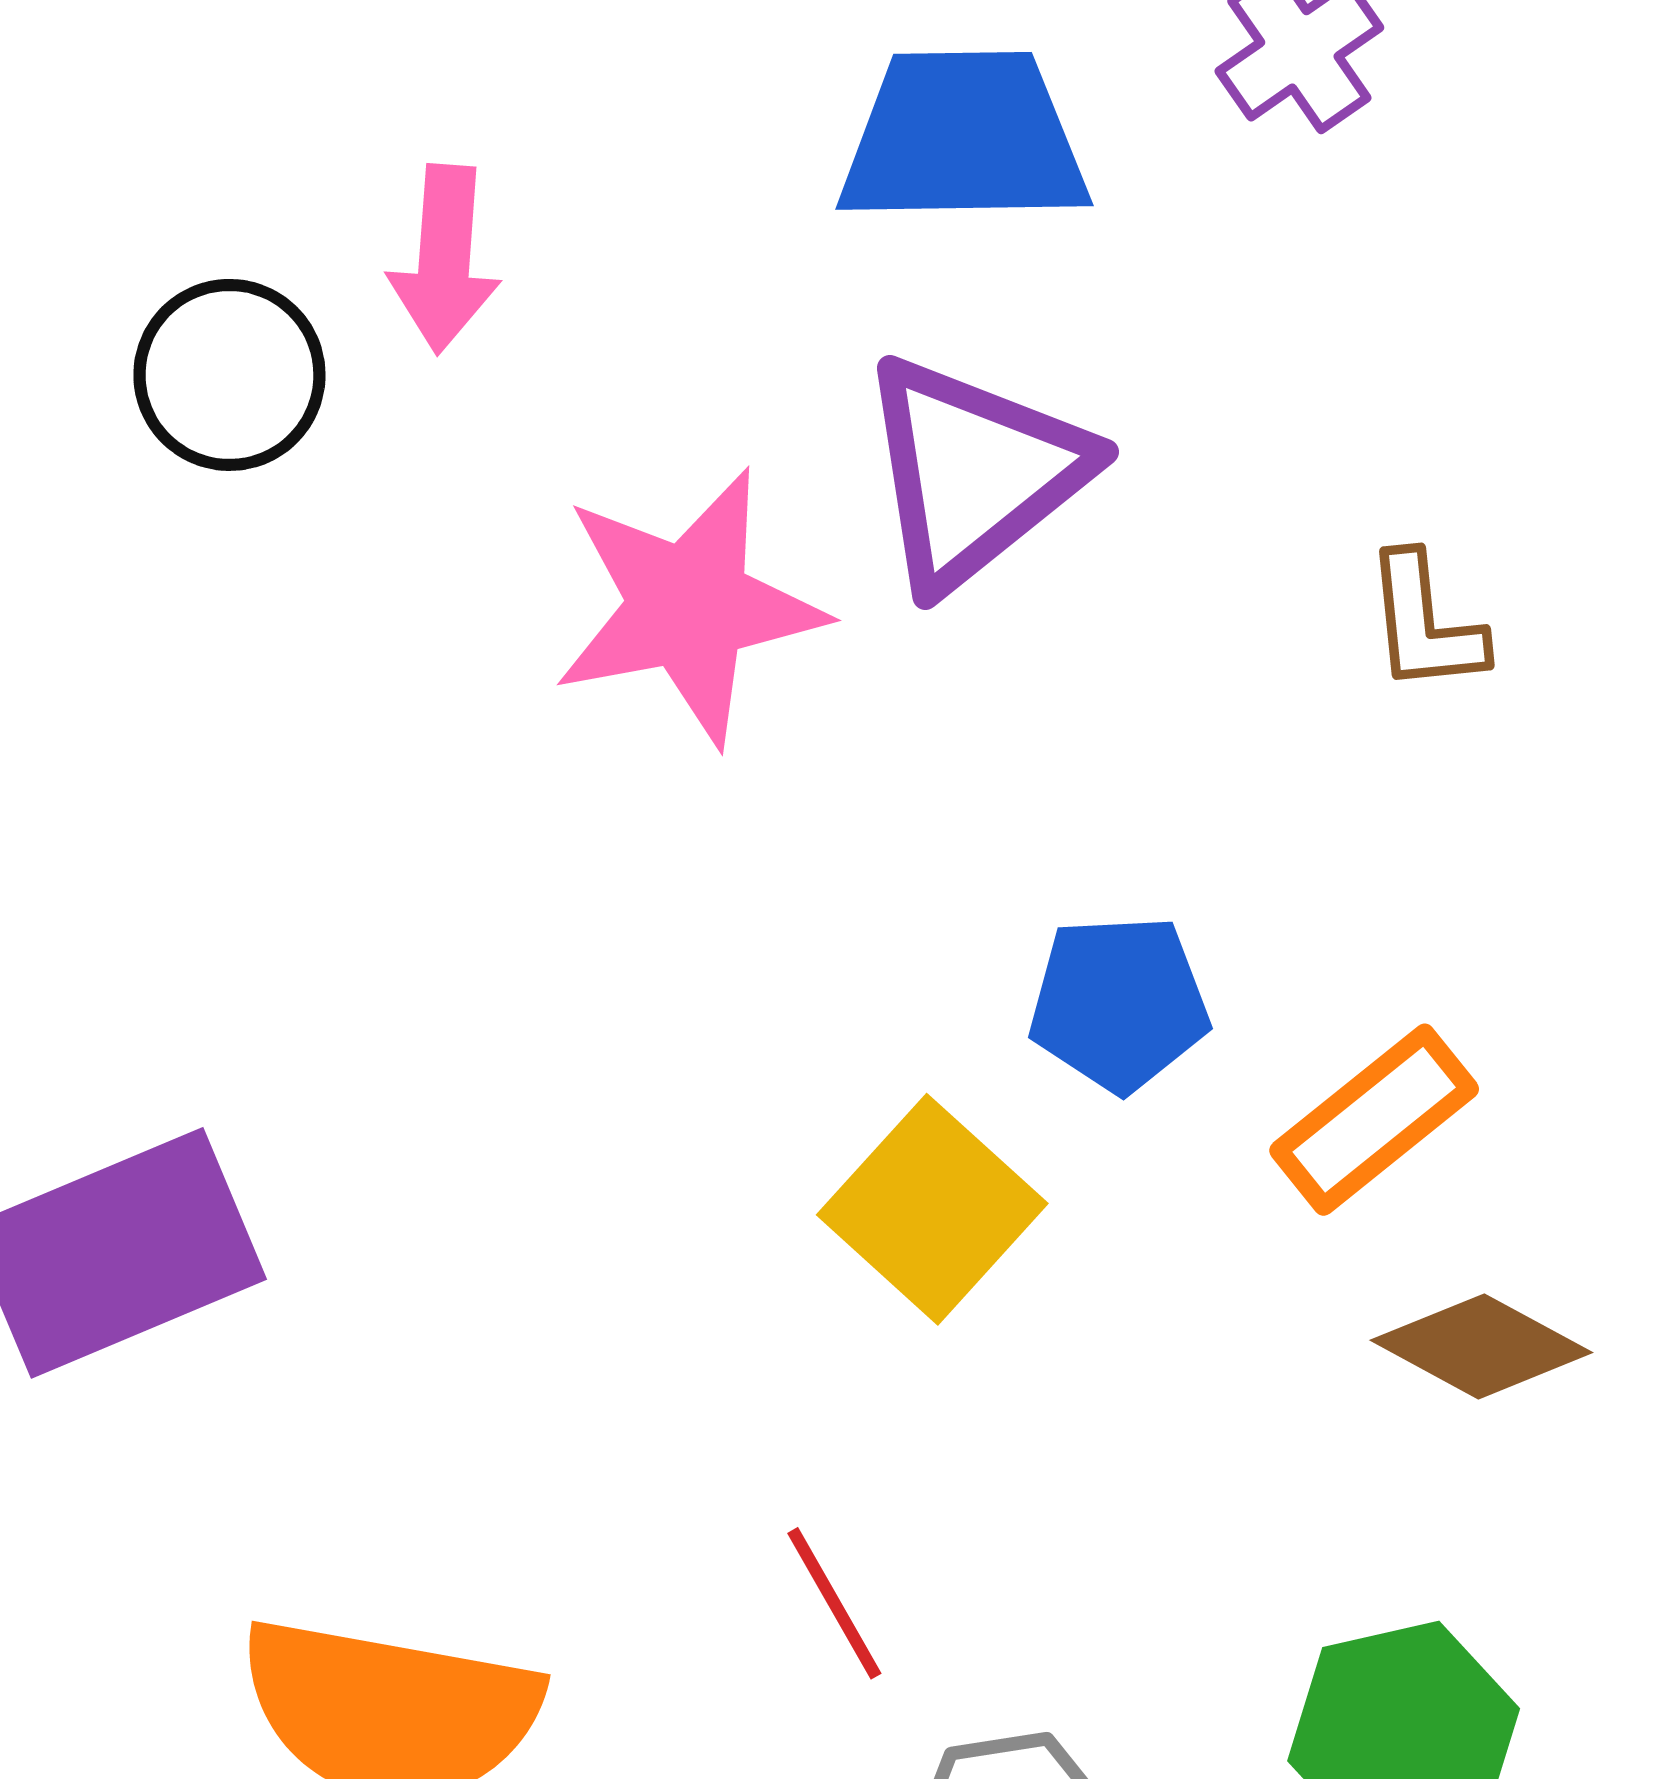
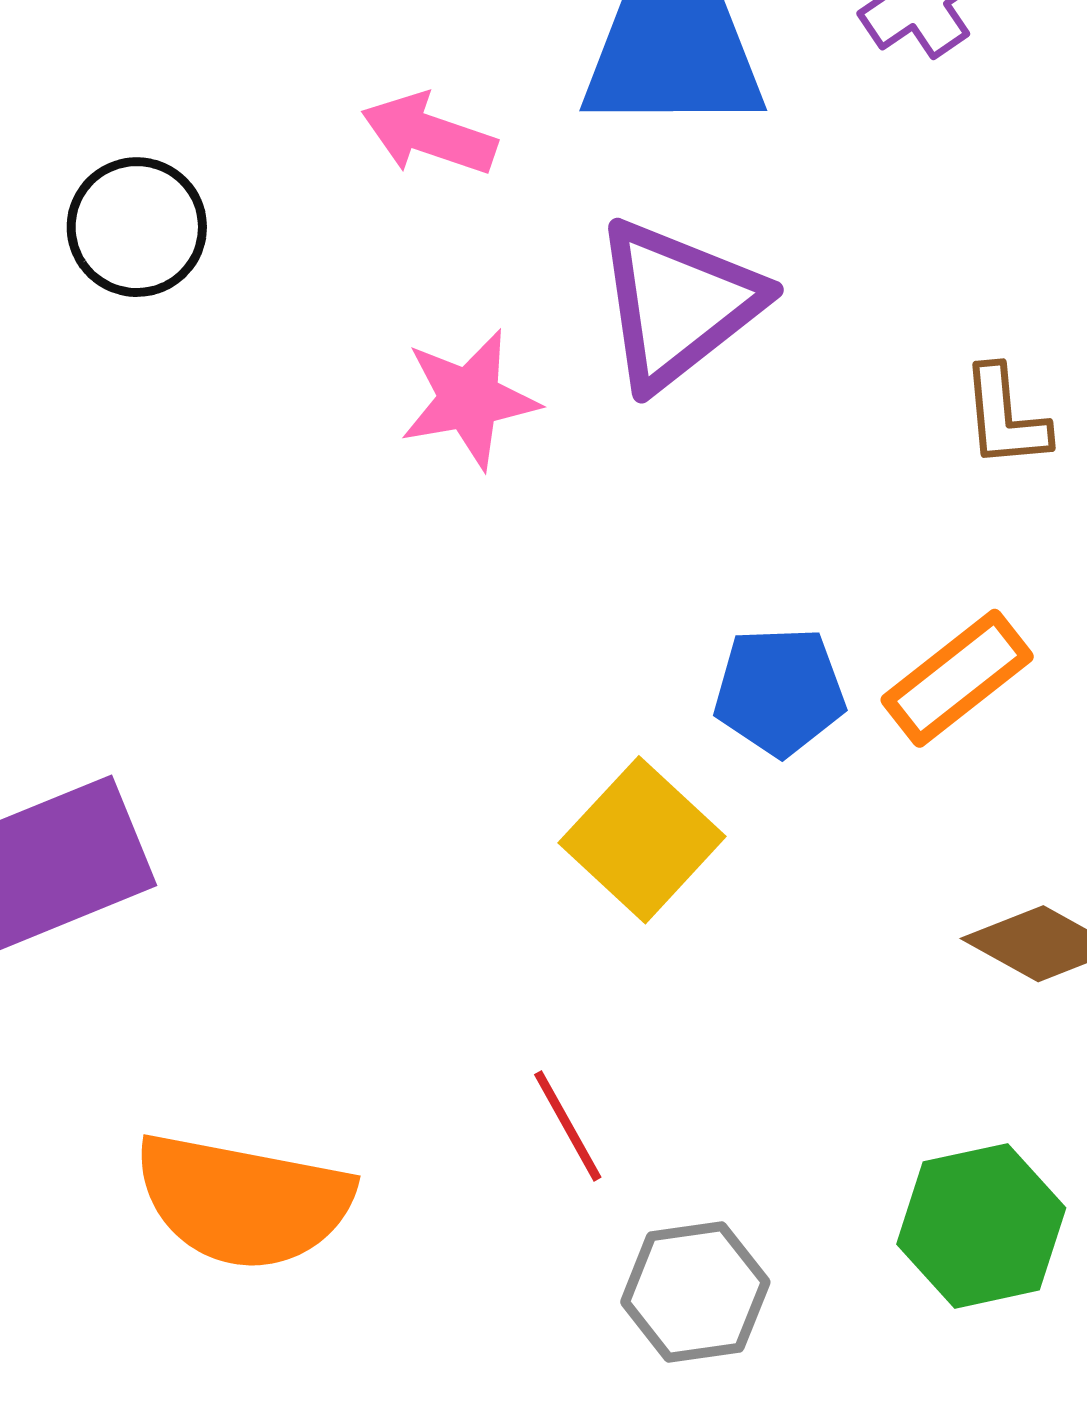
pink arrow: (444, 259) -> (429, 134), moved, turned 104
pink star: (689, 607) -> (469, 399), size x0.7
orange rectangle: (1374, 1120) -> (957, 678), moved

